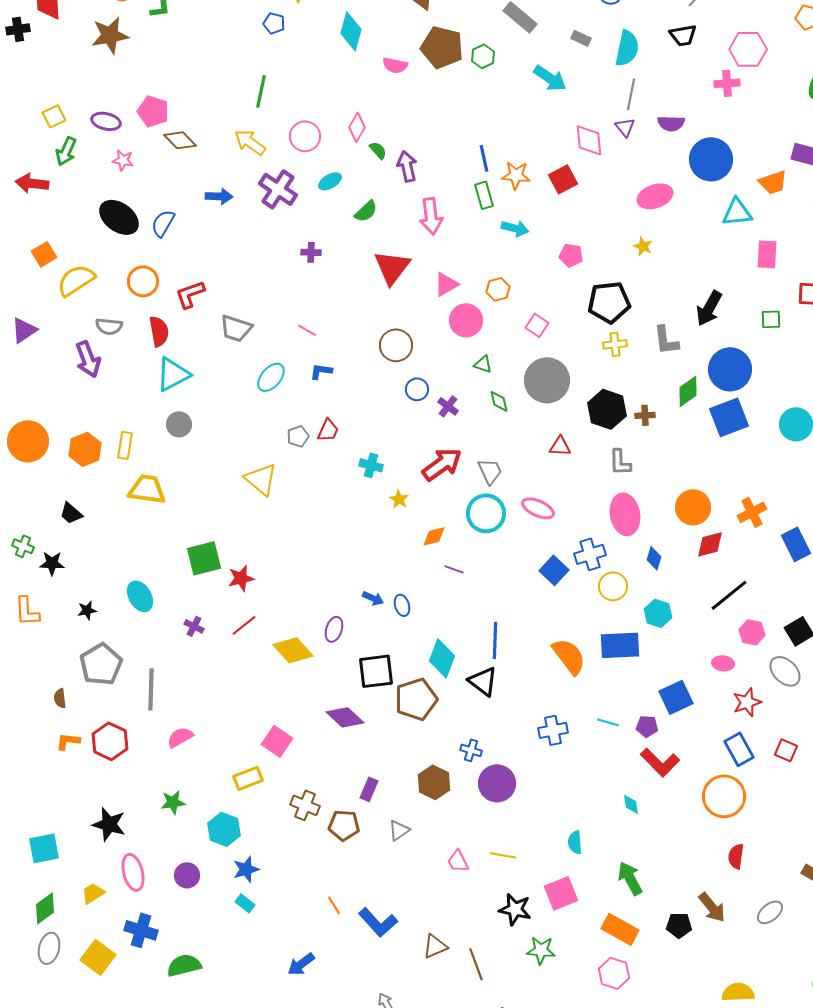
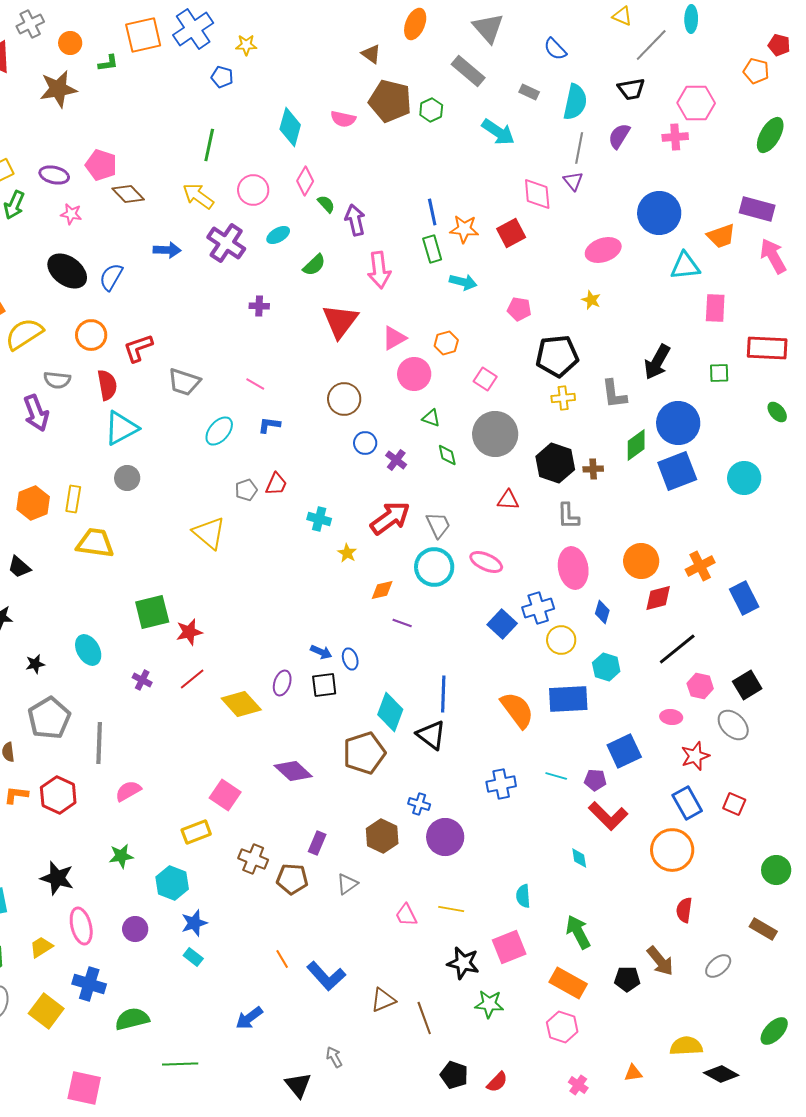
cyan diamond: (351, 31) -> (290, 127), moved
purple semicircle: (671, 123) -> (619, 136), moved, turned 120
black square: (376, 671) -> (324, 685), moved, size x0.7

